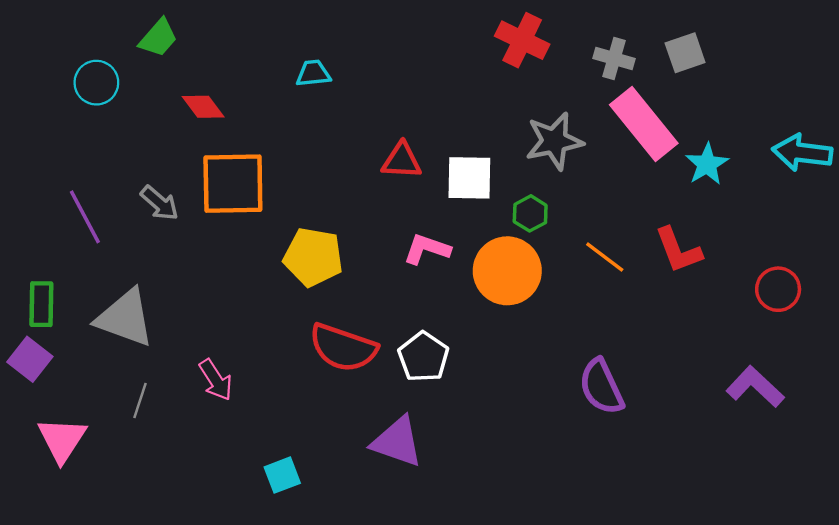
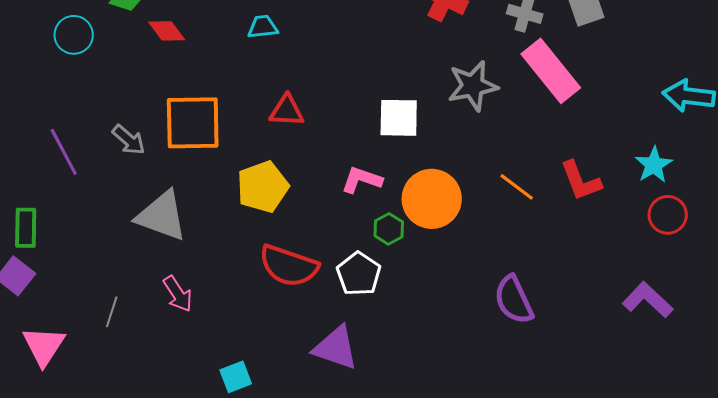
red diamond: (203, 107) -> (167, 31), moved
red triangle: (402, 161) -> (287, 111), moved
cyan star: (707, 164) -> (654, 165), moved
green hexagon: (530, 213) -> (389, 229), moved
yellow pentagon: (313, 257) -> (263, 187), turned -30
gray triangle: (125, 318) -> (162, 216), moved

